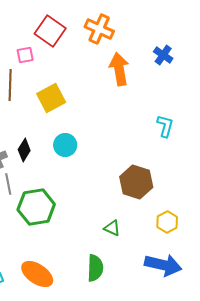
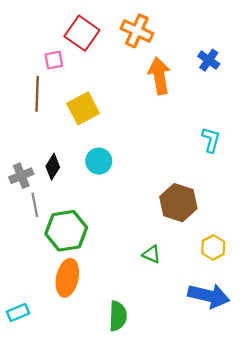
green semicircle: (95, 268) -> (118, 316), moved
orange ellipse: (37, 274) -> (67, 278), moved, turned 68

